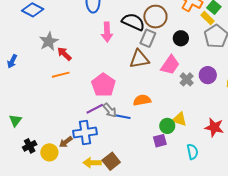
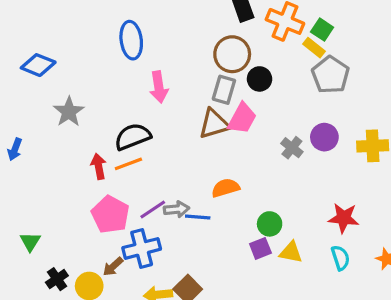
black semicircle: (133, 22) -> (133, 137), moved, turned -40
black circle: (181, 38) -> (260, 79), moved
red arrow: (64, 54) -> (99, 166), moved, turned 42
pink trapezoid: (170, 65) -> (242, 118), moved
orange line: (61, 75) -> (128, 164), moved
pink pentagon: (103, 85) -> (110, 215), moved
gray arrow: (110, 110) -> (176, 209), turned -49
yellow triangle: (179, 119) -> (291, 252), moved
cyan semicircle: (192, 152) -> (340, 258), moved

